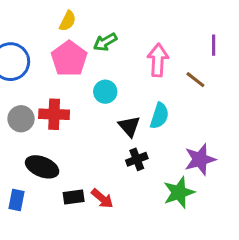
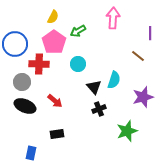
pink arrow: (158, 60) -> (113, 18), moved
red cross: (54, 114) -> (39, 64), moved
purple star: (200, 159) -> (143, 97), moved
black ellipse: (42, 167) -> (25, 106), moved
red arrow: (102, 198) -> (55, 101), moved
blue rectangle: (16, 200) -> (31, 153), moved

